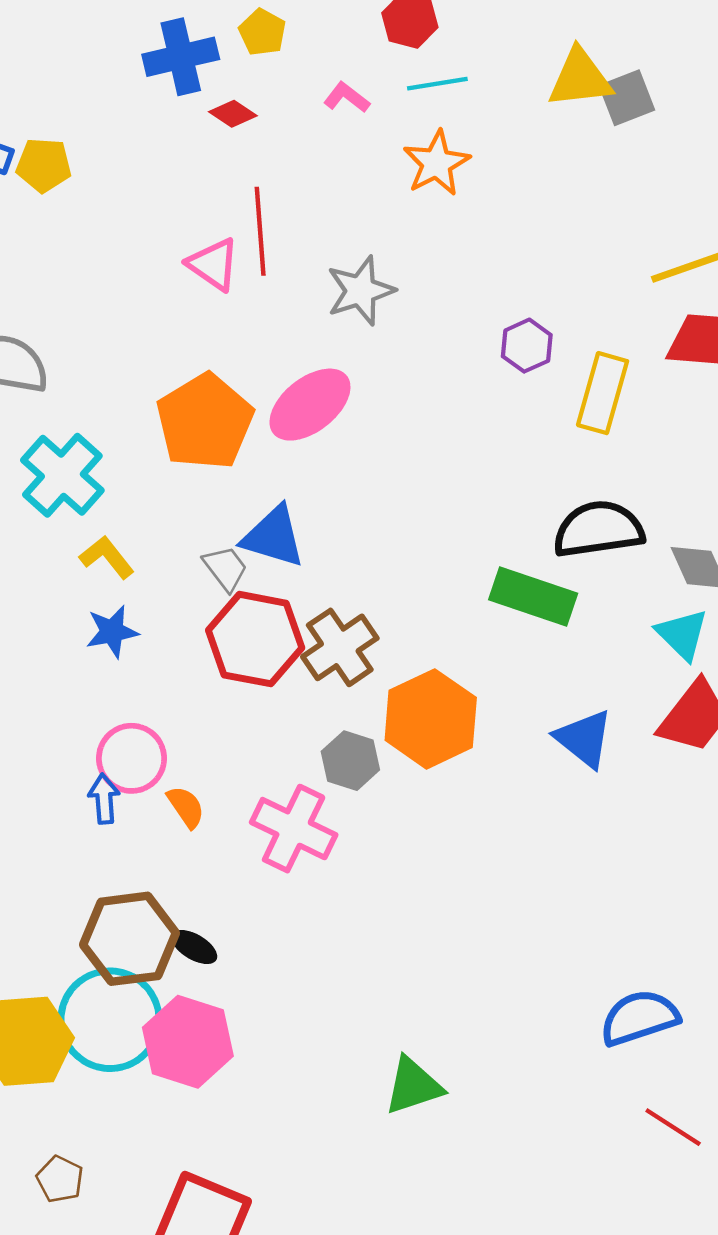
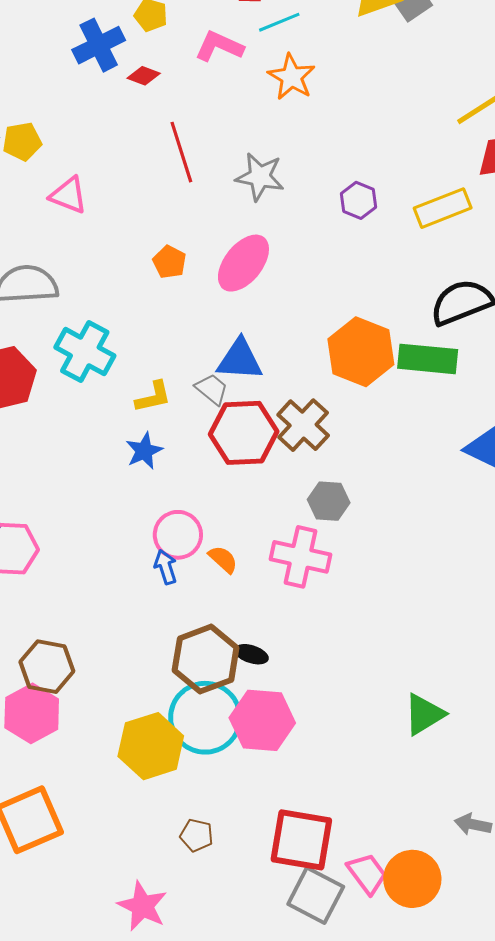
pink L-shape: (347, 97) -> (219, 46), size x1.5
pink triangle: (213, 264) -> (69, 195), moved
gray star: (361, 291) -> (260, 177), turned -30
purple hexagon: (527, 346) -> (358, 200), moved
yellow rectangle: (603, 393) -> (443, 208), turned 66
orange pentagon: (205, 422) -> (169, 262), moved, size x0.5
yellow L-shape: (107, 557) -> (153, 397), moved, turned 129
orange hexagon: (431, 719) -> (361, 352), moved

